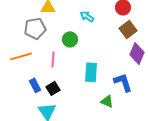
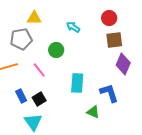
brown square: (128, 29) -> (114, 40), turned 30
pink line: (53, 59) -> (39, 70), turned -42

